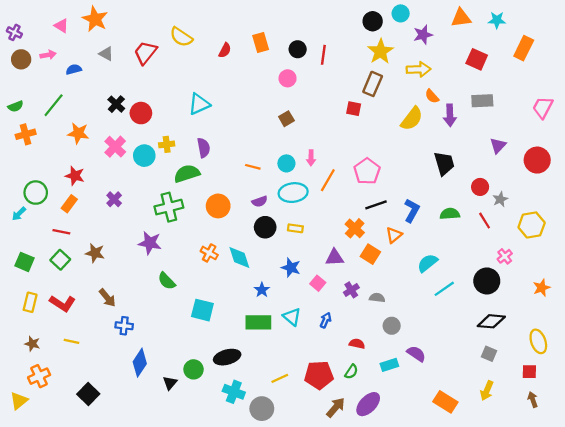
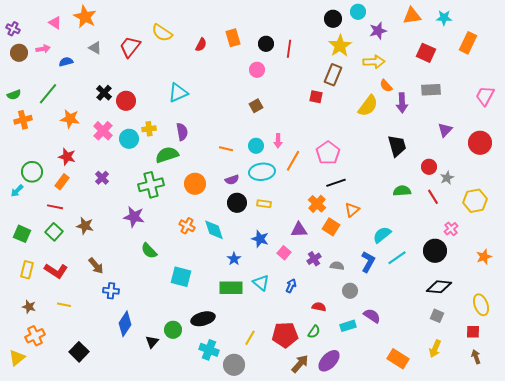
blue L-shape: (412, 210) -> (368, 262), moved
yellow line: (280, 378) -> (250, 338), turned -35

